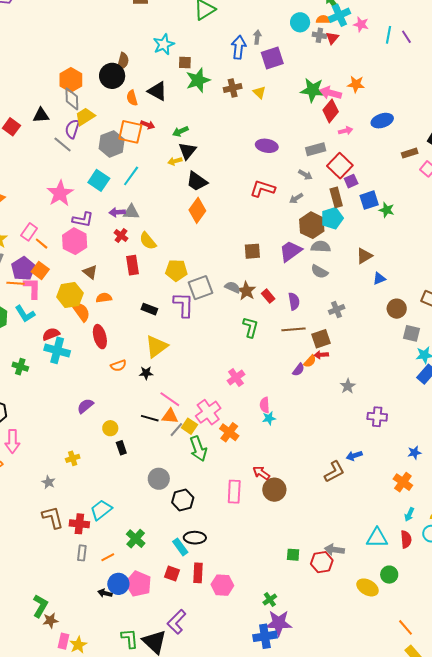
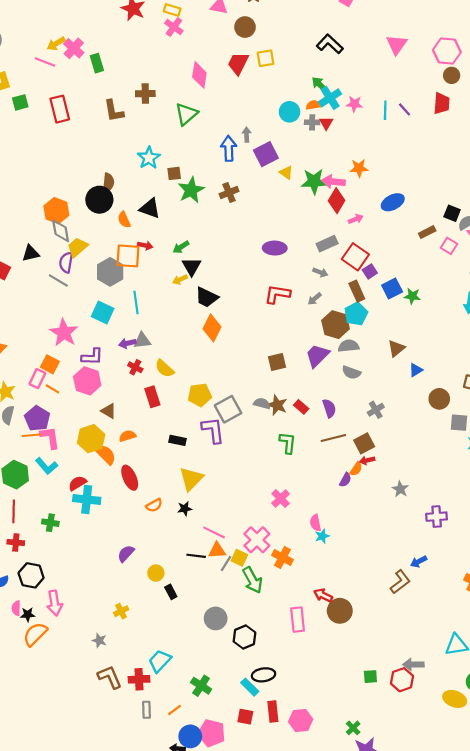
yellow triangle: (259, 92) -> (286, 172), moved
cyan line: (131, 176) -> (136, 302), turned -35
orange square: (40, 270) -> (50, 364), moved

